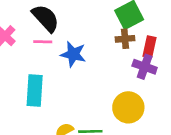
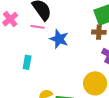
cyan rectangle: (35, 91) -> (27, 62), size x0.6

